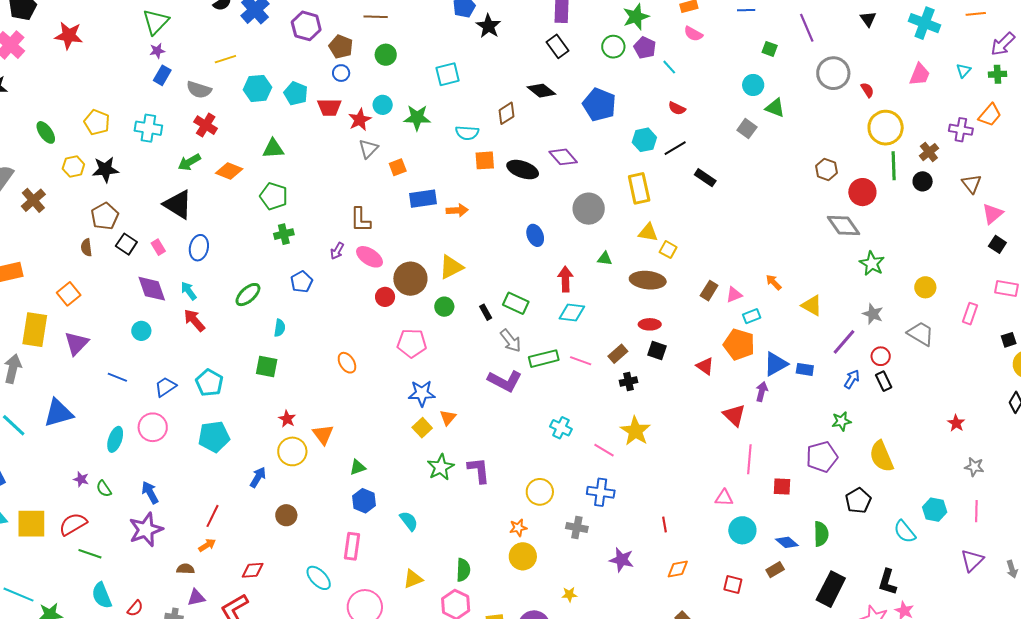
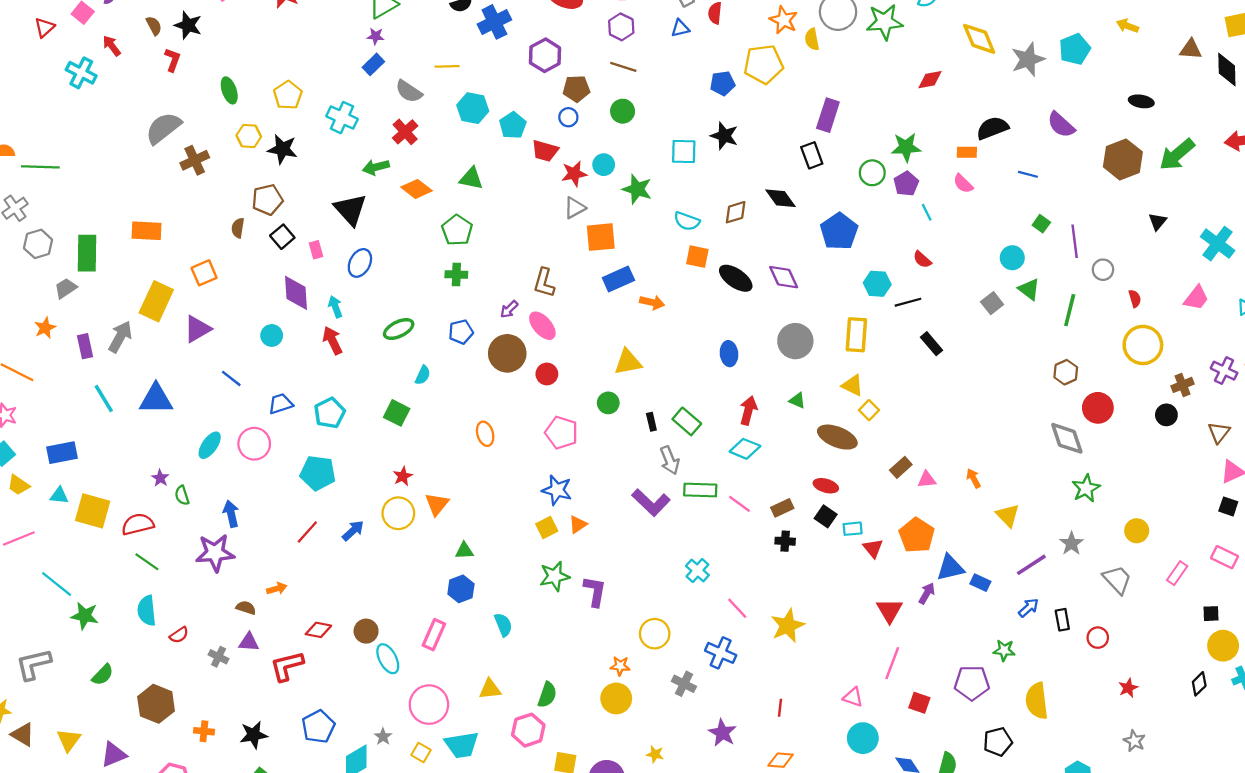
black star: (489, 26) -> (724, 136), moved, turned -30
purple line: (807, 28) -> (1075, 241), moved
brown pentagon: (341, 47) -> (576, 89), turned 30
gray circle: (833, 73) -> (1103, 270), size x0.6
green line: (894, 166) -> (1070, 310), moved
orange square: (398, 167) -> (601, 237), size x1.6
blue rectangle: (423, 199) -> (618, 279), turned -32
black square: (997, 244) -> (1228, 506), turned -30
brown circle: (410, 279) -> (507, 353), moved
cyan rectangle: (752, 316) -> (853, 529), moved
red circle: (881, 356) -> (1098, 638), moved
yellow star: (635, 431) -> (788, 626), moved
brown circle: (286, 515) -> (366, 631), moved
red line: (212, 516) -> (307, 532), moved

